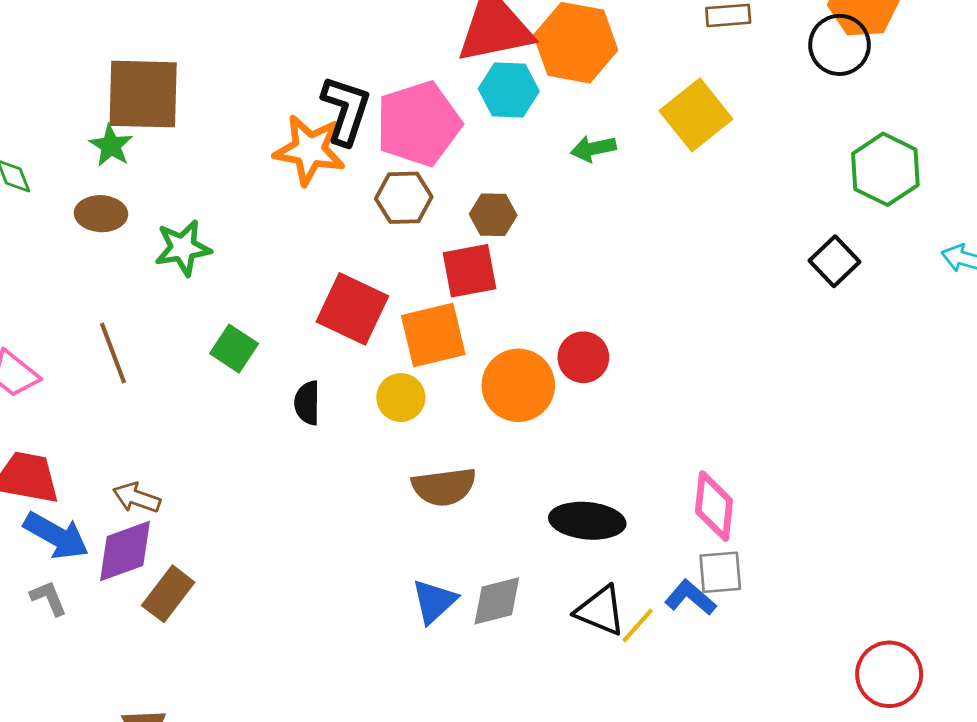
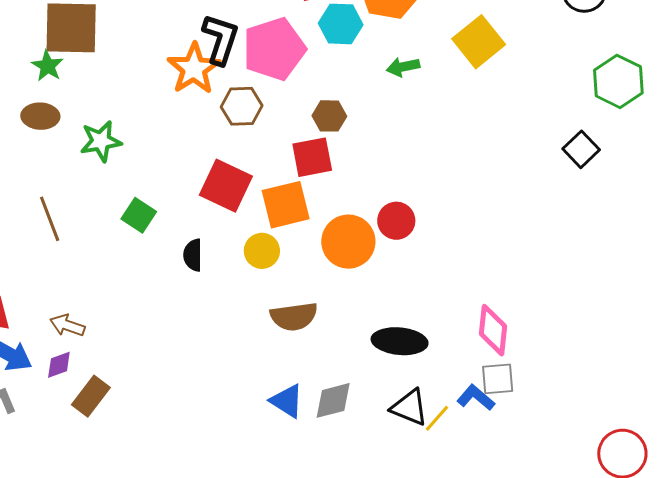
orange star: (309, 150) -> (194, 69), turned 30
brown hexagon: (404, 198) -> (242, 106), moved
purple diamond: (125, 551) -> (59, 365), size x0.6
blue triangle: (434, 601) -> (287, 401), turned -45

